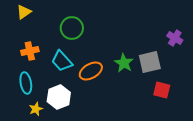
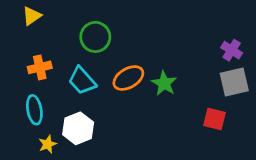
gray square: (150, 62) -> (234, 82), moved
orange ellipse: (91, 71) -> (128, 78), moved

